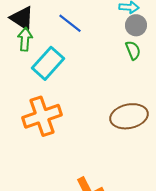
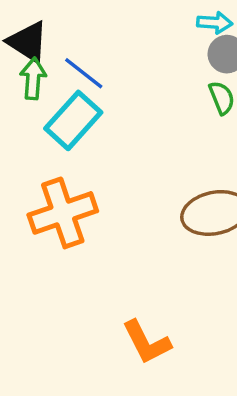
blue line: (70, 23) -> (84, 73), moved

